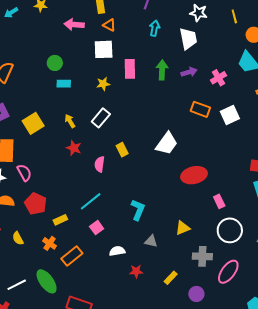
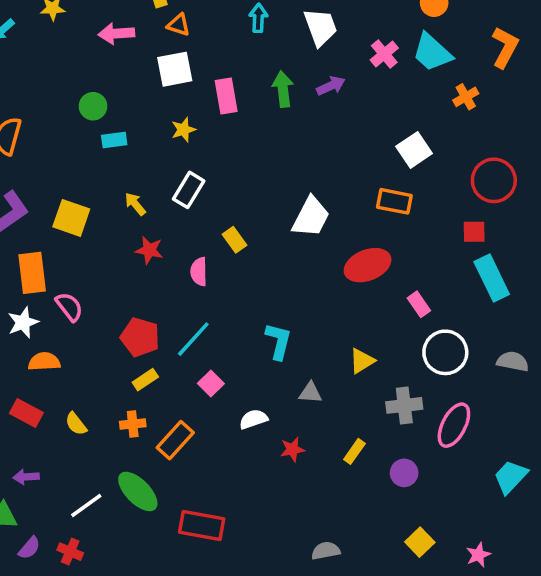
pink cross: (219, 78) -> (384, 54), moved
orange rectangle: (200, 109) -> (394, 201), moved
yellow square: (33, 123) -> (71, 218), turned -30
red pentagon: (36, 204) -> (140, 337), moved
orange cross: (50, 243) -> (133, 424), turned -32

